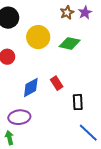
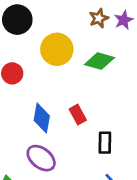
blue diamond: (31, 88) -> (42, 118), turned -55
purple ellipse: (19, 117) -> (41, 158), moved, turned 40

